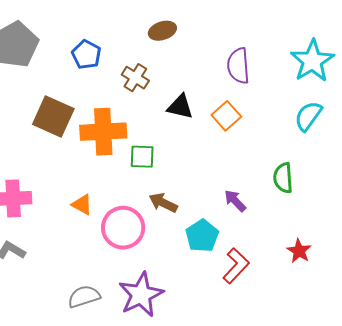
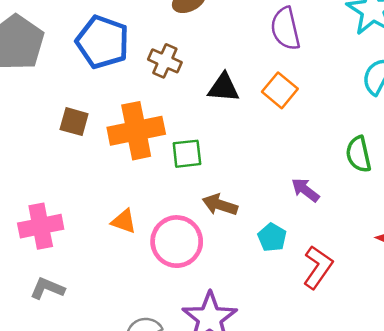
blue pentagon: (86, 55) -> (103, 42), size x1.5
brown square: (53, 116) -> (74, 122), size x0.6
cyan pentagon: (202, 236) -> (272, 237), size x0.7

